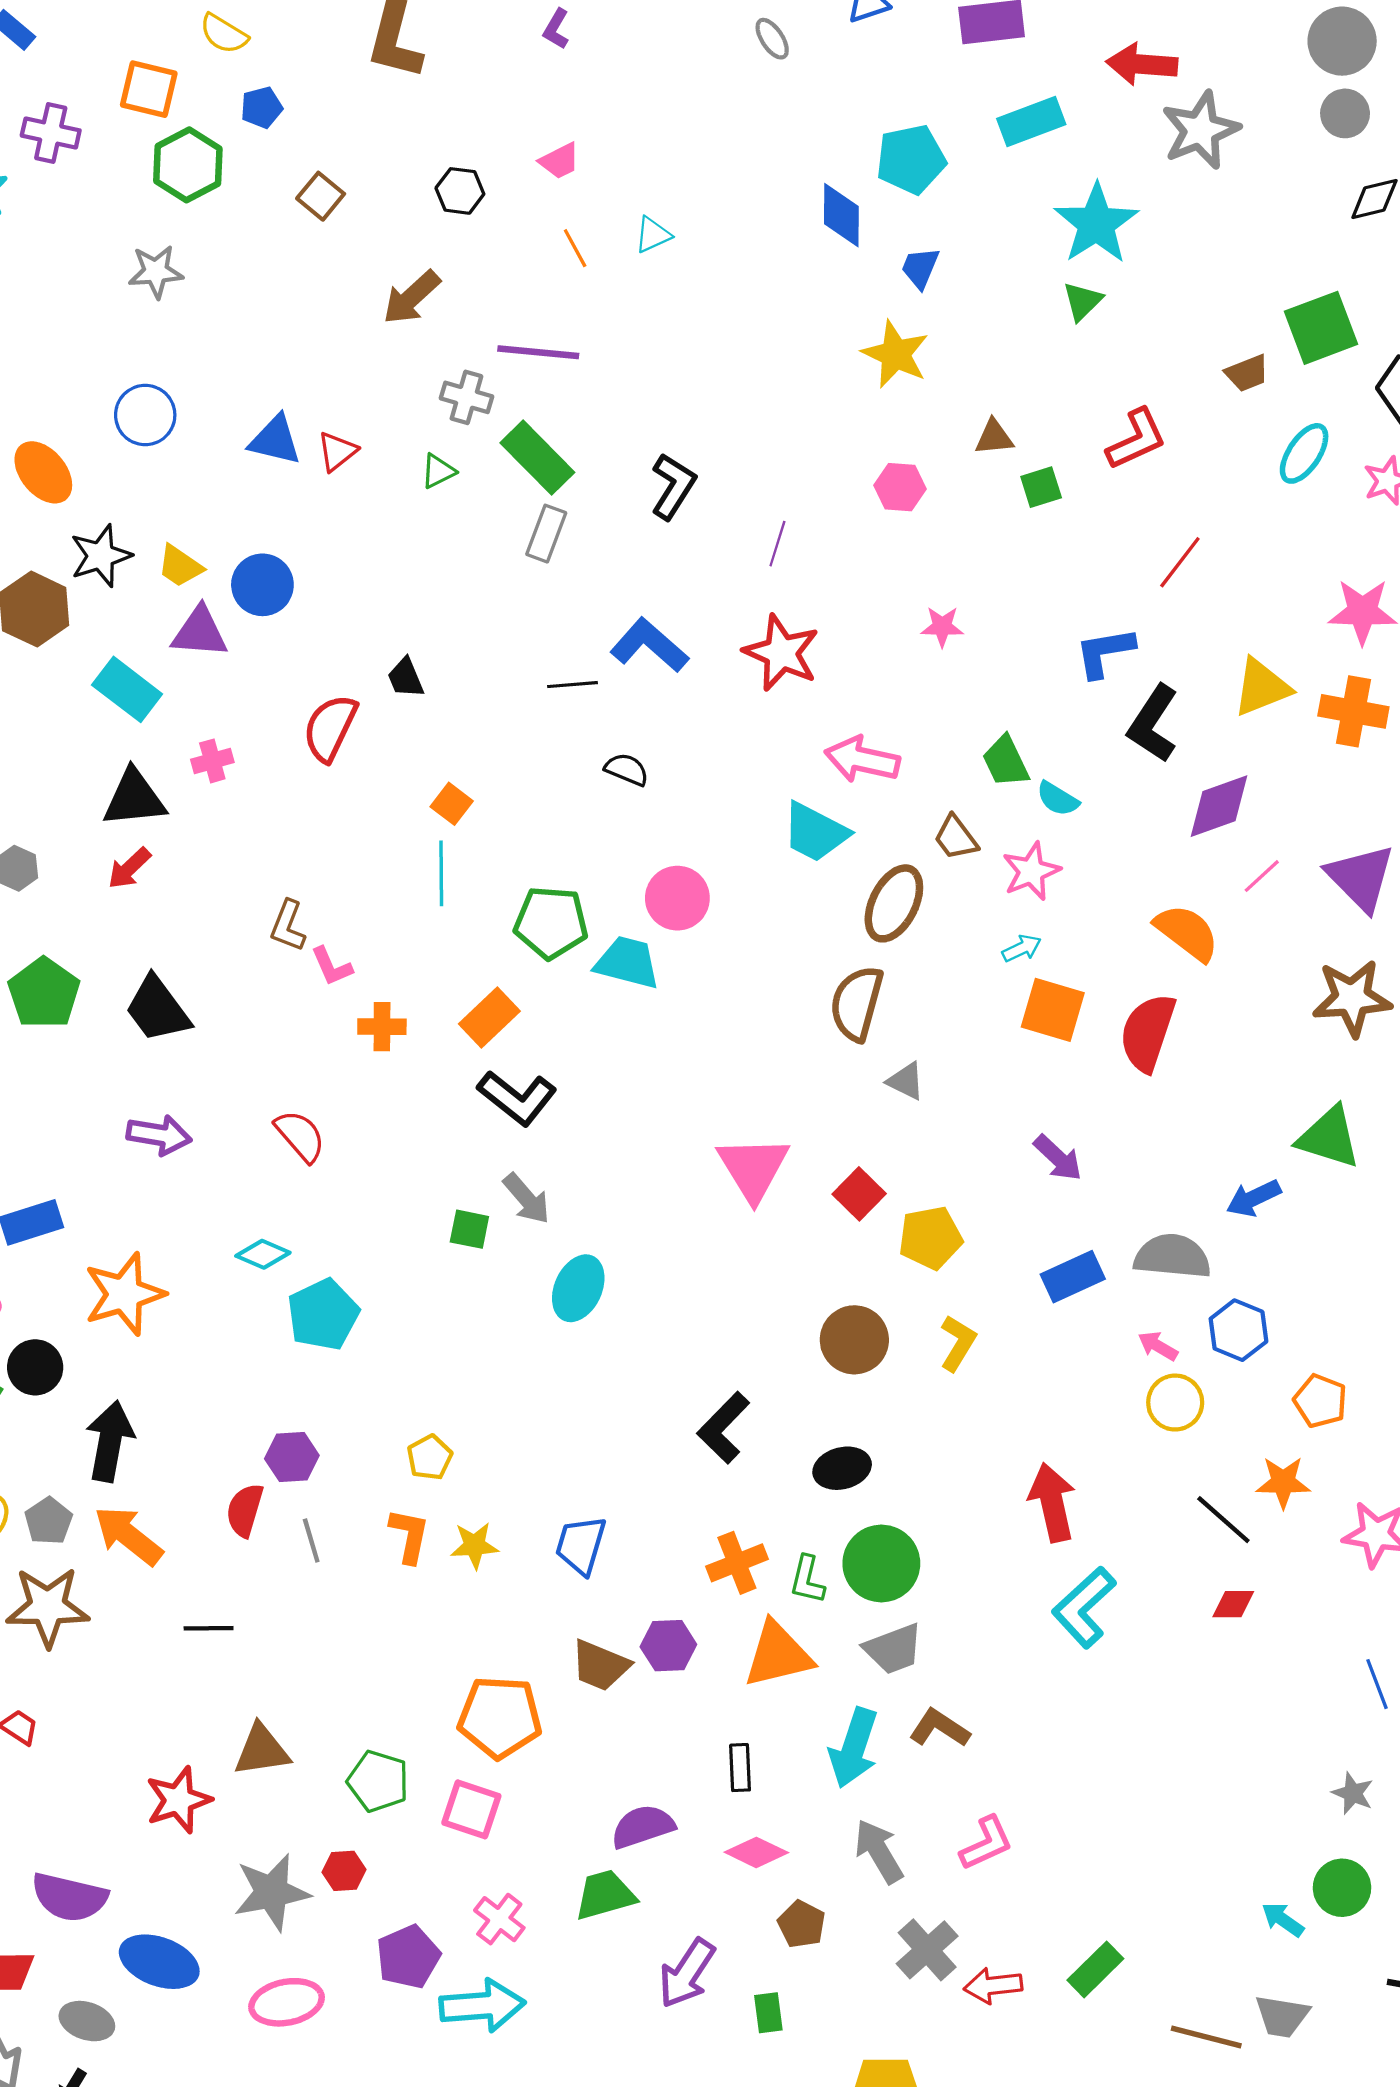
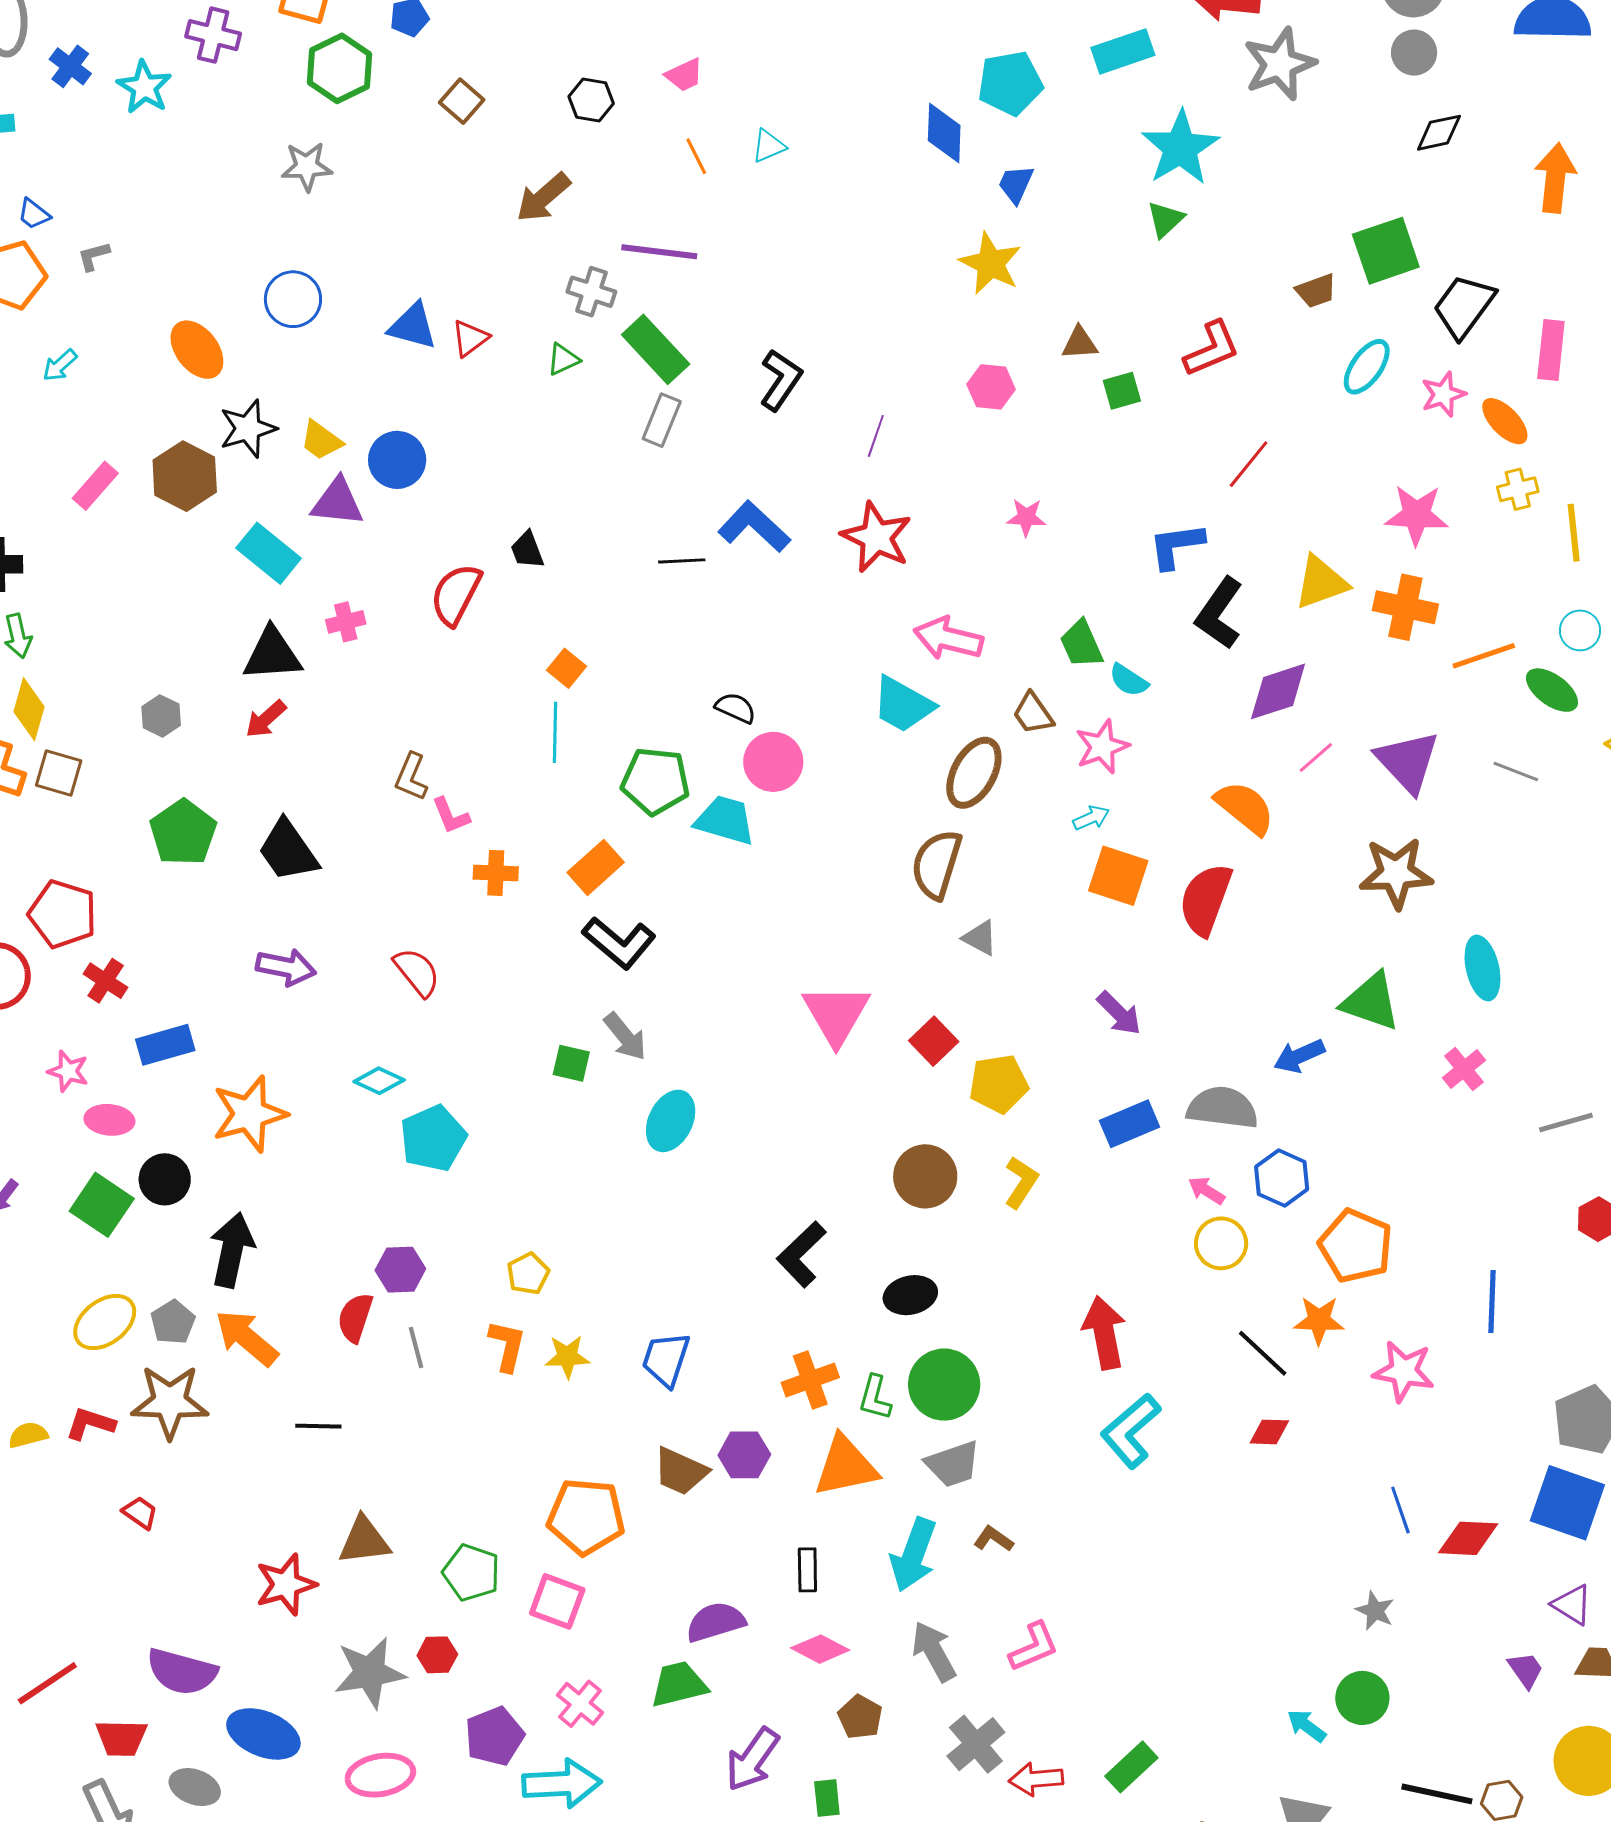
black semicircle: (627, 769) -> (736, 708), moved
orange pentagon: (1320, 1401) -> (1356, 1246), size x1.5
brown L-shape: (939, 1728) -> (993, 1539), size x0.7

